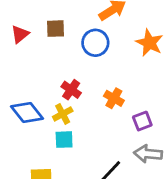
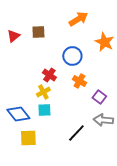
blue circle: (95, 43) -> (72, 56), moved
blue diamond: (27, 113) -> (18, 114), moved
purple square: (142, 121) -> (99, 97), turned -32

